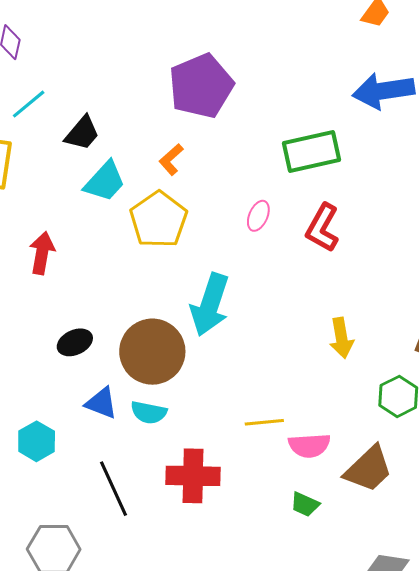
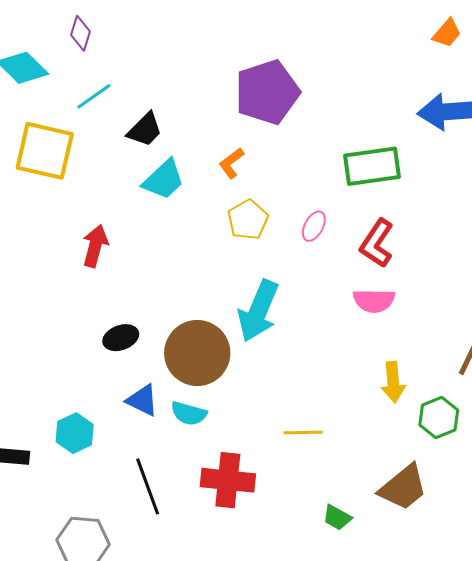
yellow pentagon: (159, 220) -> (248, 220), moved, size x0.7
yellow arrow: (341, 338) -> (393, 382), moved
pink semicircle: (309, 445) -> (374, 301), moved

